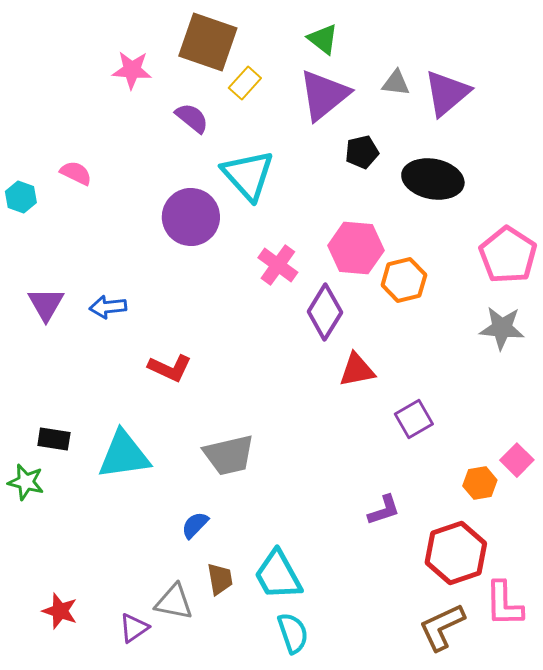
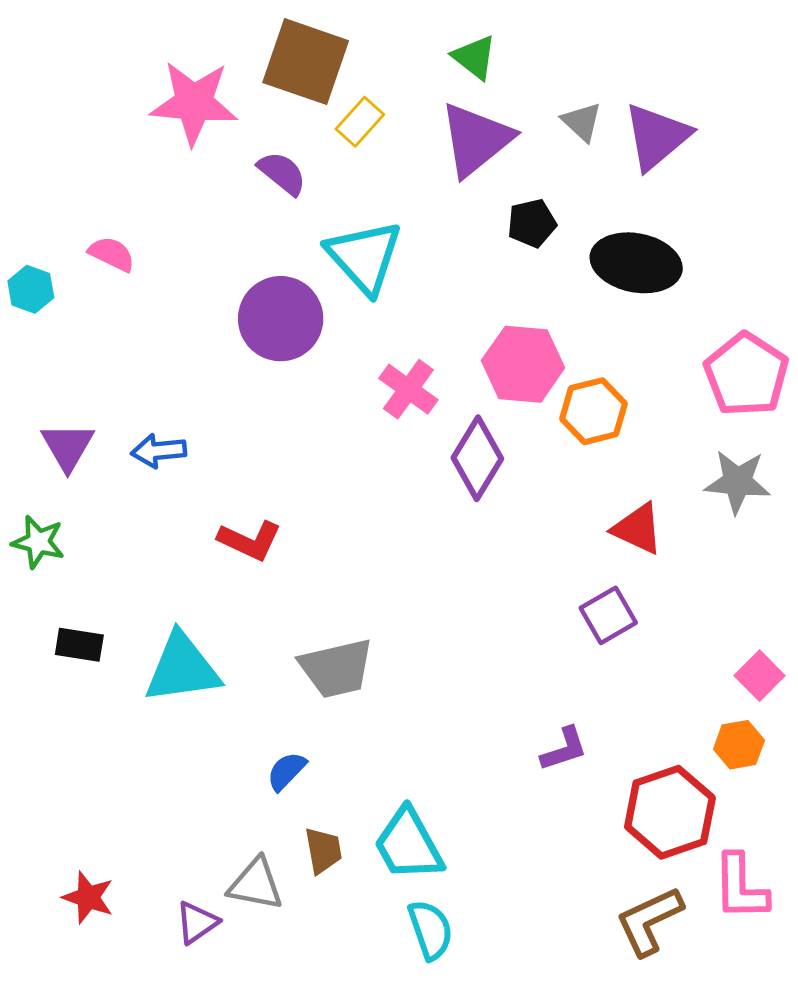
pink star: (132, 70) -> (194, 103), size x1.5
gray triangle: (396, 83) -> (582, 122), turned 36
red triangle: (357, 370) -> (638, 529), moved, turned 36
green star: (26, 482) -> (38, 542), moved
orange hexagon: (480, 483) -> (739, 745), moved

